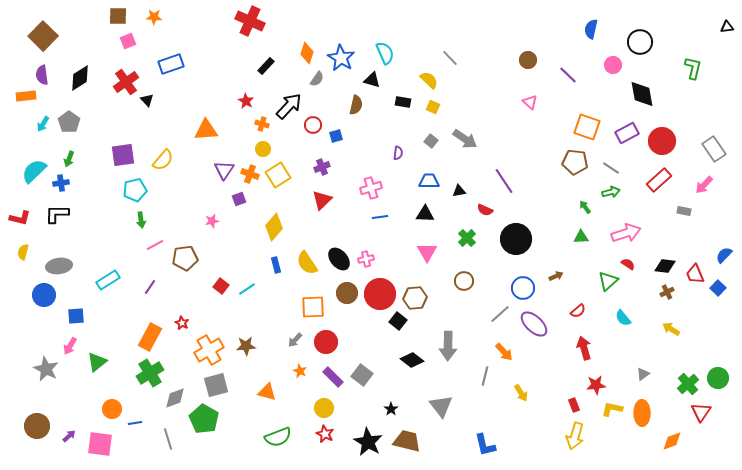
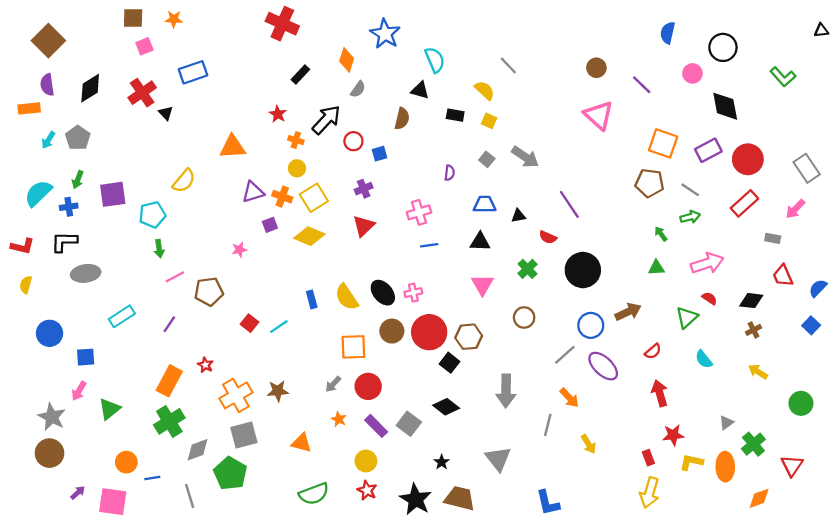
blue star: (341, 58) -> (385, 34), moved
green L-shape: (693, 68) -> (783, 77), turned 125
pink triangle: (530, 102) -> (599, 115), size x1.8
purple square: (123, 155) -> (113, 194), moved
purple triangle: (224, 170) -> (253, 192), turned 40
yellow diamond: (274, 227) -> (309, 236), moved, turned 72
gray ellipse: (59, 266) -> (86, 273), moved
red trapezoid: (695, 274) -> (783, 276), moved
brown arrow: (556, 276) -> (628, 312), size x1.6
black diamond: (412, 360) -> (446, 407), moved
green circle: (718, 378) -> (801, 403), moved
green cross: (688, 384) -> (753, 444), moved
brown circle: (37, 426) -> (49, 453), moved

